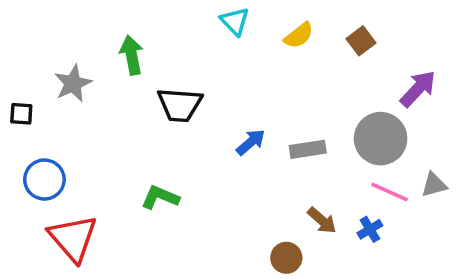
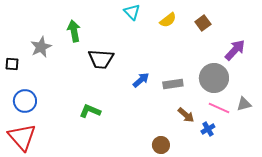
brown arrow: (322, 220) -> (186, 115), moved
red triangle: (73, 238) -> (22, 137), moved

